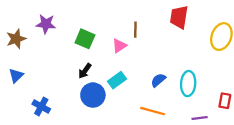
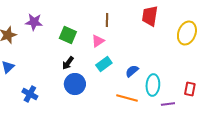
brown line: (135, 30) -> (107, 20), moved
cyan rectangle: (117, 80) -> (104, 64), moved
cyan ellipse: (188, 84) -> (153, 85), moved

